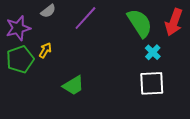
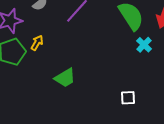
white square: (152, 83) -> (128, 98), moved, size x0.6

